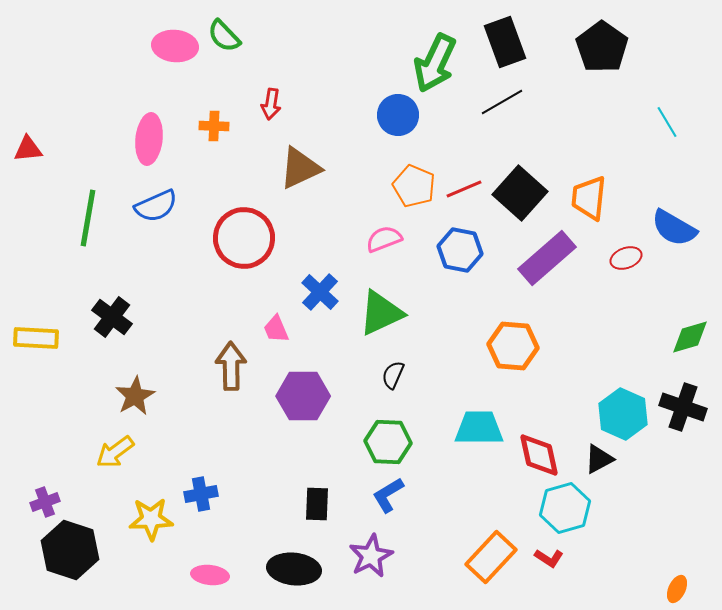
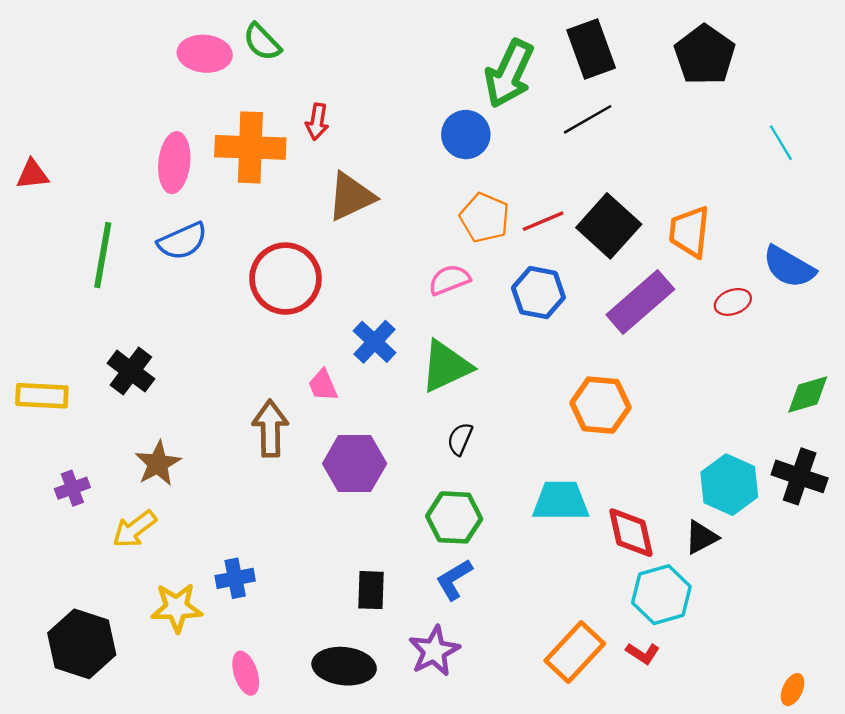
orange cross: (214, 126) -> (250, 147), size x2.0
purple cross: (45, 502) -> (72, 488), moved
pink ellipse: (210, 575) -> (246, 673), turned 66

